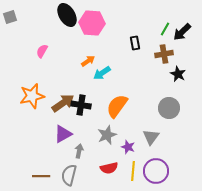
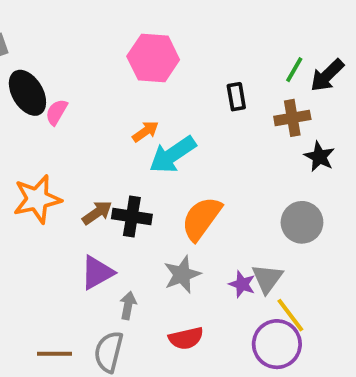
black ellipse: (67, 15) -> (27, 93), moved
cyan arrow: (102, 73) -> (172, 155), size x1.4
brown arrow: (63, 103) -> (97, 213), size x0.7
purple star: (128, 147) -> (242, 284), moved
yellow line: (133, 171) -> (290, 315), moved, turned -42

